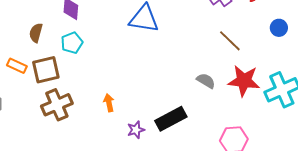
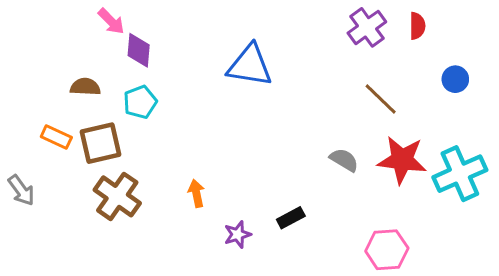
brown semicircle: (36, 33) -> (85, 87), turned 78
brown cross: (57, 105) -> (117, 196), turned -32
black rectangle: (171, 119) -> (291, 218), size x0.6

